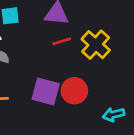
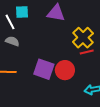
red line: (62, 41) -> (87, 52), moved

